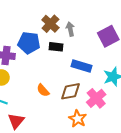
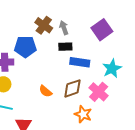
black rectangle: (56, 47) -> (65, 47), moved

